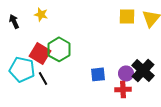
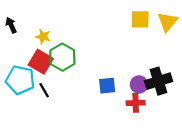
yellow star: (41, 14) -> (43, 37), moved
black cross: (143, 70) -> (158, 81), turned 30

